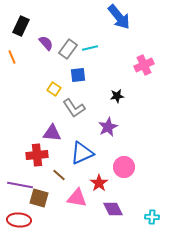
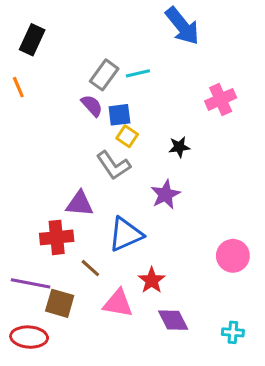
purple semicircle: (46, 43) -> (92, 106), moved
yellow square: (54, 89) -> (127, 136), moved
pink circle: (124, 167) -> (233, 256), moved

